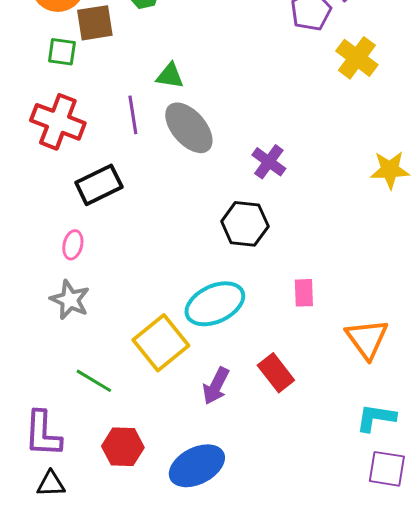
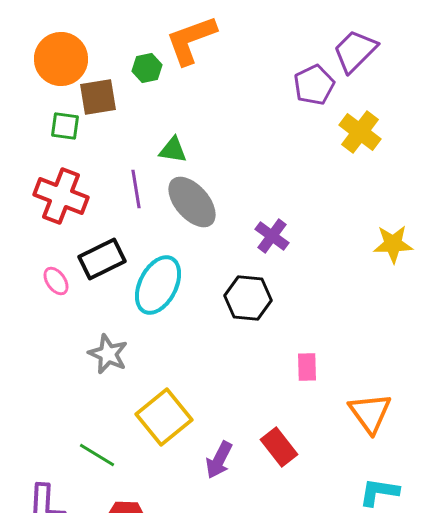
pink ellipse: (73, 245) -> (56, 281), moved, turned -48
gray star: (70, 300) -> (108, 354), moved
cyan ellipse: (215, 304) -> (158, 285), moved, turned -38

